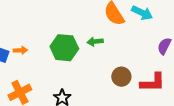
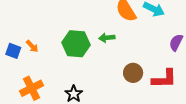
orange arrow: (20, 50) -> (32, 46), turned 48

